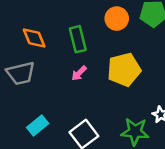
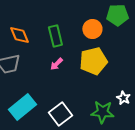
orange circle: (117, 19) -> (92, 29), moved
cyan rectangle: (38, 126) -> (22, 107), size x1.5

